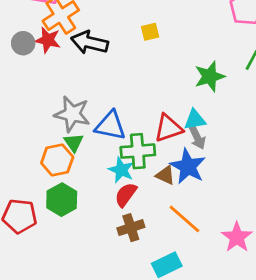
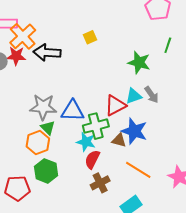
green star: (210, 76) -> (139, 63), turned -30
gray arrow: (197, 138) -> (152, 95), moved

